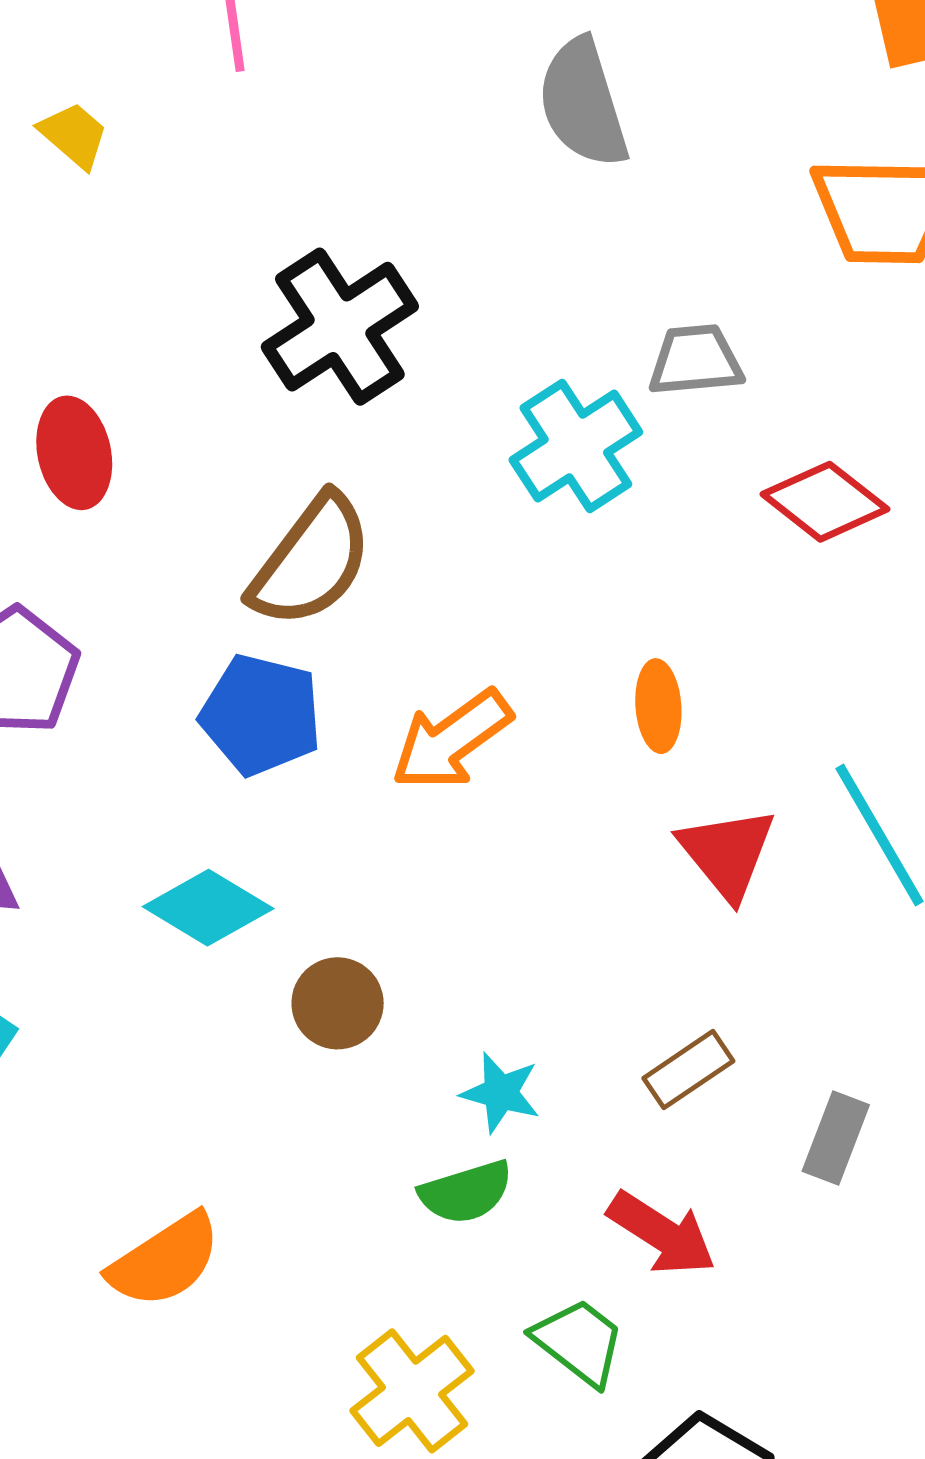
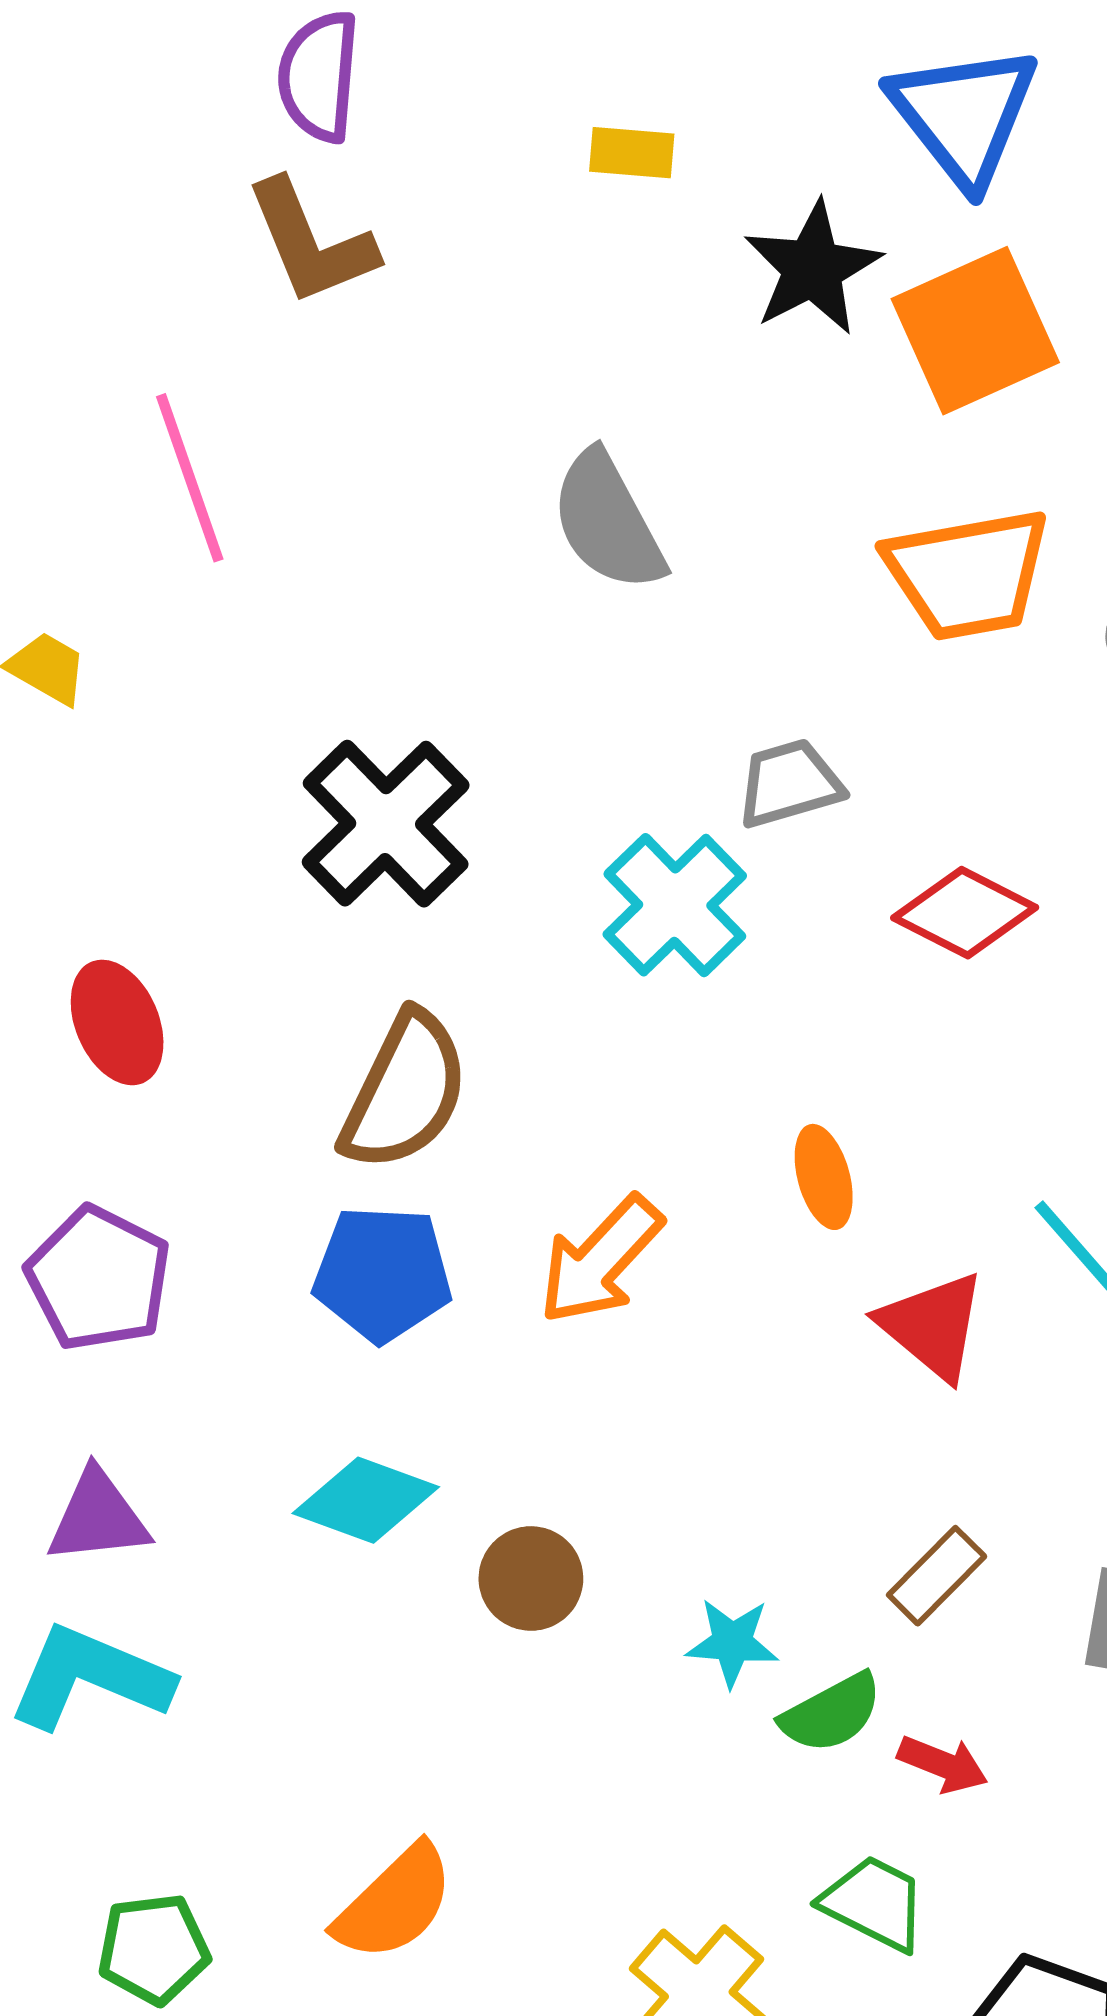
green semicircle: (466, 1192) -> (831, 1713), moved
red arrow: (662, 1233) -> (943, 1764), size x0.7

